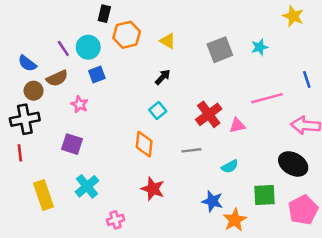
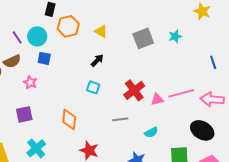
blue square: (97, 75) -> (44, 58), turned 32
pink line: (267, 98) -> (181, 93), moved
cyan square: (158, 111) -> (93, 87), turned -32
purple square: (72, 144) -> (24, 114), turned -30
orange diamond: (144, 144) -> (69, 119), moved

